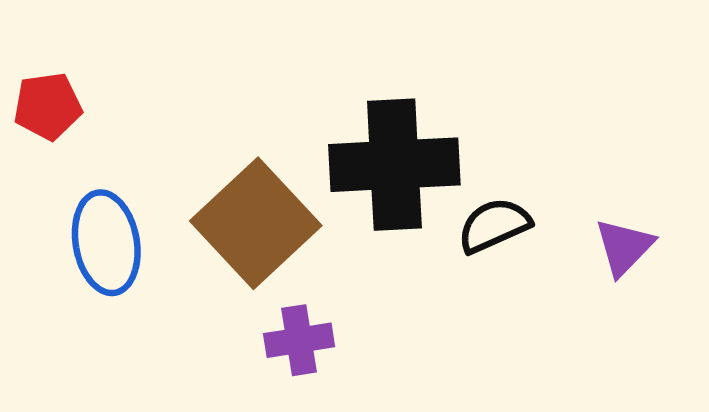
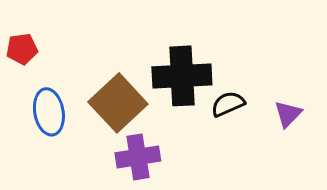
purple cross: (299, 340) -> (138, 157), size x1.4

